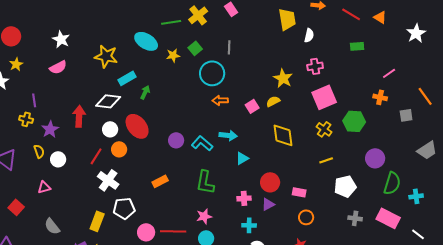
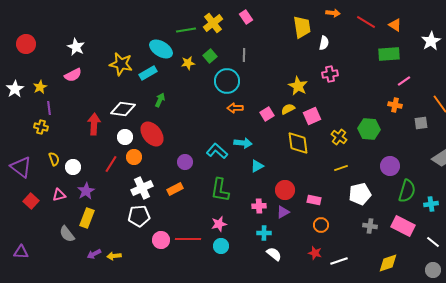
green rectangle: (357, 46) -> (389, 54), moved, size x1.5
yellow star: (16, 64) -> (40, 87), moved
cyan rectangle: (127, 78) -> (148, 73), moved
pink square: (324, 97) -> (312, 116), moved, size x0.7
purple star: (50, 129) -> (86, 191), moved
purple circle: (176, 140) -> (185, 162), moved
white cross: (108, 180) -> (142, 188), moved, turned 30
red square: (16, 207) -> (31, 201), moved
yellow rectangle: (97, 221) -> (87, 218), moved

